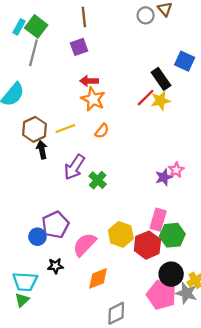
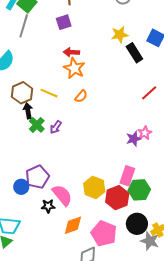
red line: (146, 98) -> (149, 93), moved
yellow star: (161, 101) -> (120, 35), moved
yellow line: (65, 128) -> (49, 93), turned 42
purple arrow: (74, 167) -> (56, 127), size x0.6
green cross: (98, 180) -> (37, 125), moved
pink semicircle: (85, 245) -> (62, 195), turned 95
black star: (55, 266) -> (48, 206), moved
pink pentagon: (161, 295) -> (104, 234), moved

